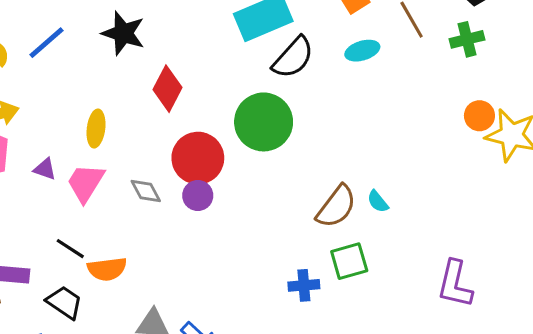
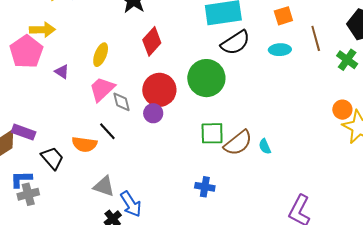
green cross: (467, 39) -> (347, 60), turned 35
pink trapezoid: (86, 183) -> (102, 89), moved
black line: (70, 249) -> (107, 131), moved
green square: (349, 261) -> (212, 133), moved

